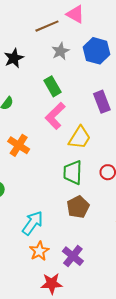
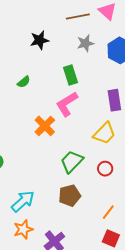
yellow trapezoid: (80, 138) -> (104, 133), moved
orange cross: (19, 145) -> (45, 126), moved
green trapezoid: (73, 172) -> (72, 162), turned 30

